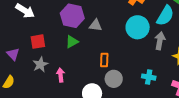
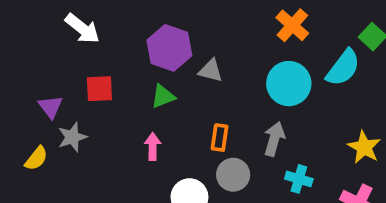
gray arrow: (160, 41) -> (274, 139), moved
gray star: (40, 64) -> (72, 137), moved
pink arrow: (61, 75) -> (153, 146), moved

